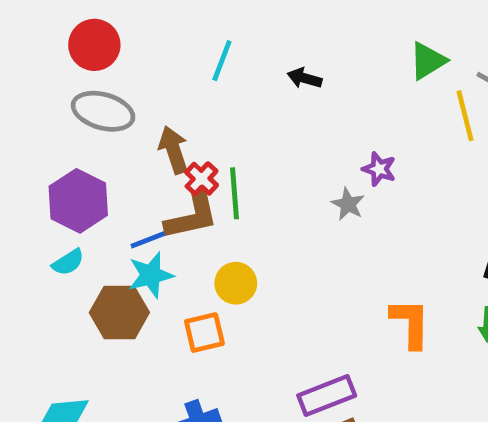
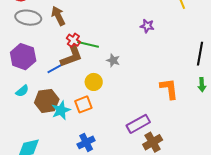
brown arrow: (174, 150) -> (58, 16), moved
green line: (235, 193) -> (88, 44), turned -65
gray star: (348, 204) -> (113, 60), moved
cyan semicircle: (68, 262) -> (22, 91), moved
cyan star: (151, 275) -> (61, 110), moved

